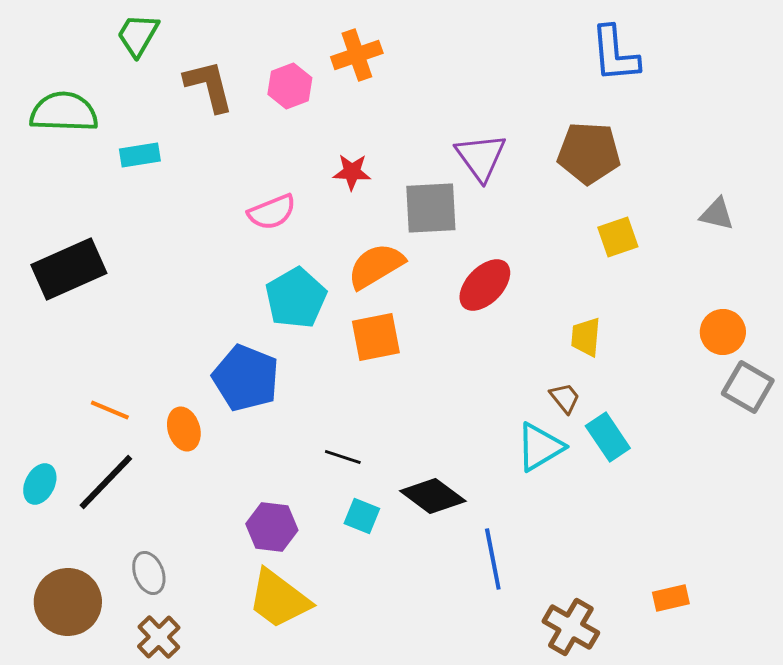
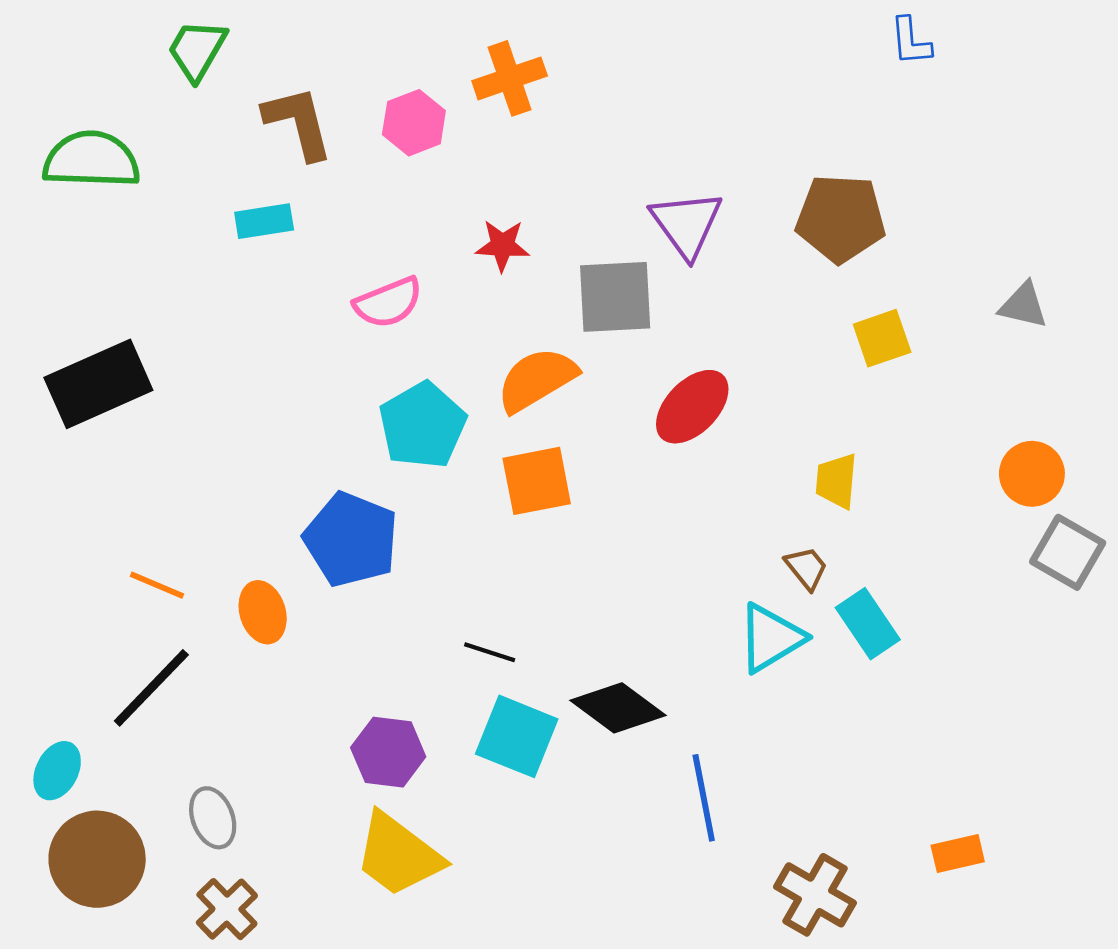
blue L-shape: (615, 54) -> (911, 41), moved, size x0.6
cyan rectangle: (140, 155) -> (264, 221), moved
cyan ellipse: (40, 484) -> (57, 771), moved
cyan square: (362, 516) -> (517, 736), size x1.6

